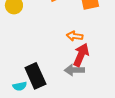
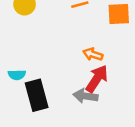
cyan semicircle: (20, 86) -> (17, 75), moved

